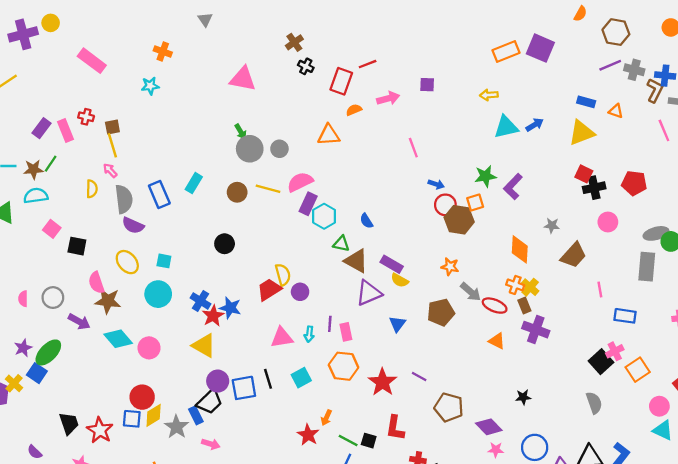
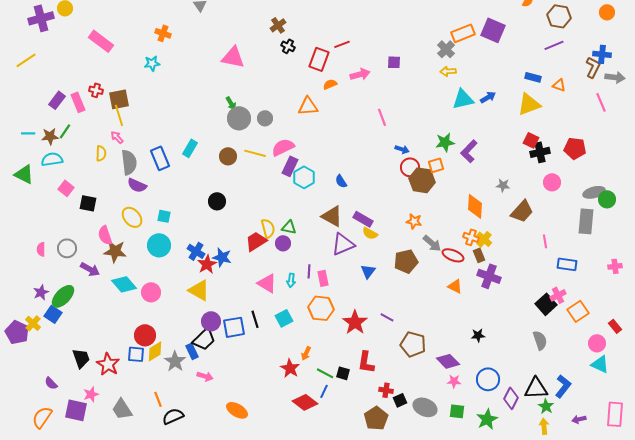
gray cross: (634, 70) -> (446, 49), moved, turned 30
brown square: (112, 127) -> (119, 99), size x1.5
green triangle: (341, 244) -> (289, 227), moved
pink triangle: (282, 338) -> (267, 283), turned 40

